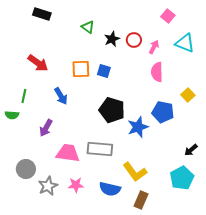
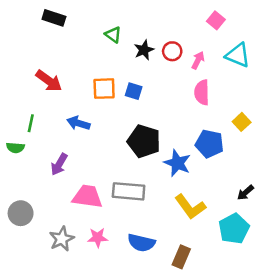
blue arrow: (61, 96) -> (78, 123), turned 138
blue star: (138, 127) -> (177, 163), turned -30
gray circle: (26, 169) -> (21, 213), moved
yellow L-shape: (135, 172) -> (190, 207), moved

